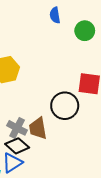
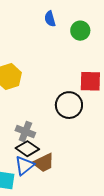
brown trapezoid: (38, 128) -> (44, 163), moved, turned -100

